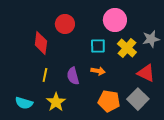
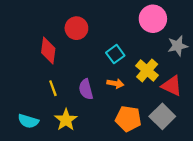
pink circle: (115, 20) -> (153, 19), moved
cyan square: (98, 46) -> (115, 54), turned -35
yellow cross: (127, 48) -> (147, 70), moved
yellow line: (45, 75) -> (53, 88), turned -32

